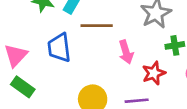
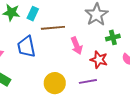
red star: (154, 73) -> (99, 60), turned -30

